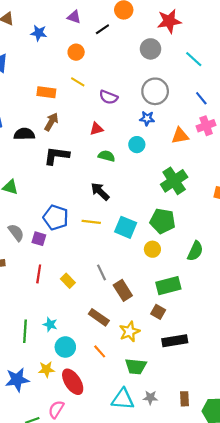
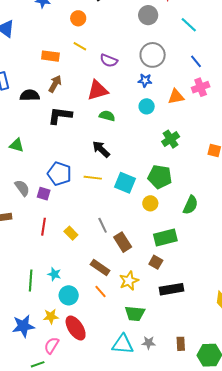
red triangle: (96, 129) -> (98, 90), size x1.6
cyan circle: (137, 145) -> (147, 106), moved
green cross: (174, 181) -> (171, 139), size x0.7
orange line: (100, 351) -> (100, 291), moved
pink semicircle: (56, 409) -> (52, 345), moved

